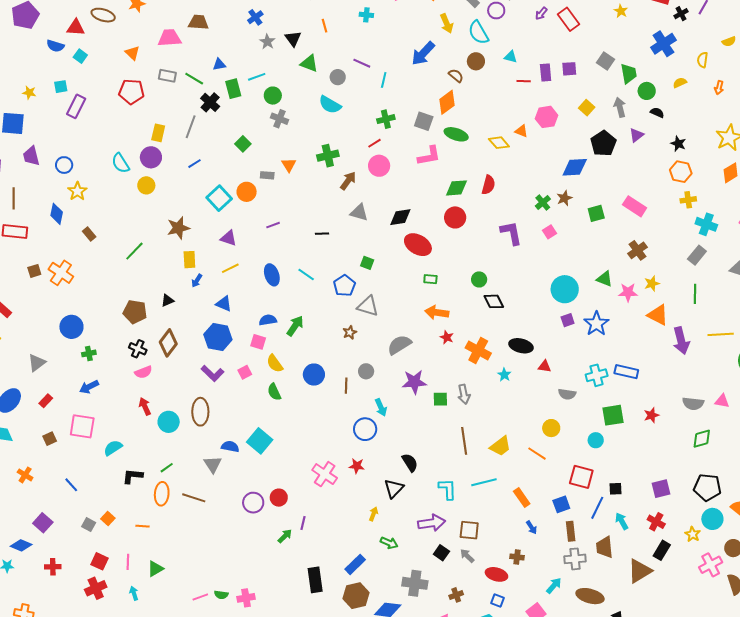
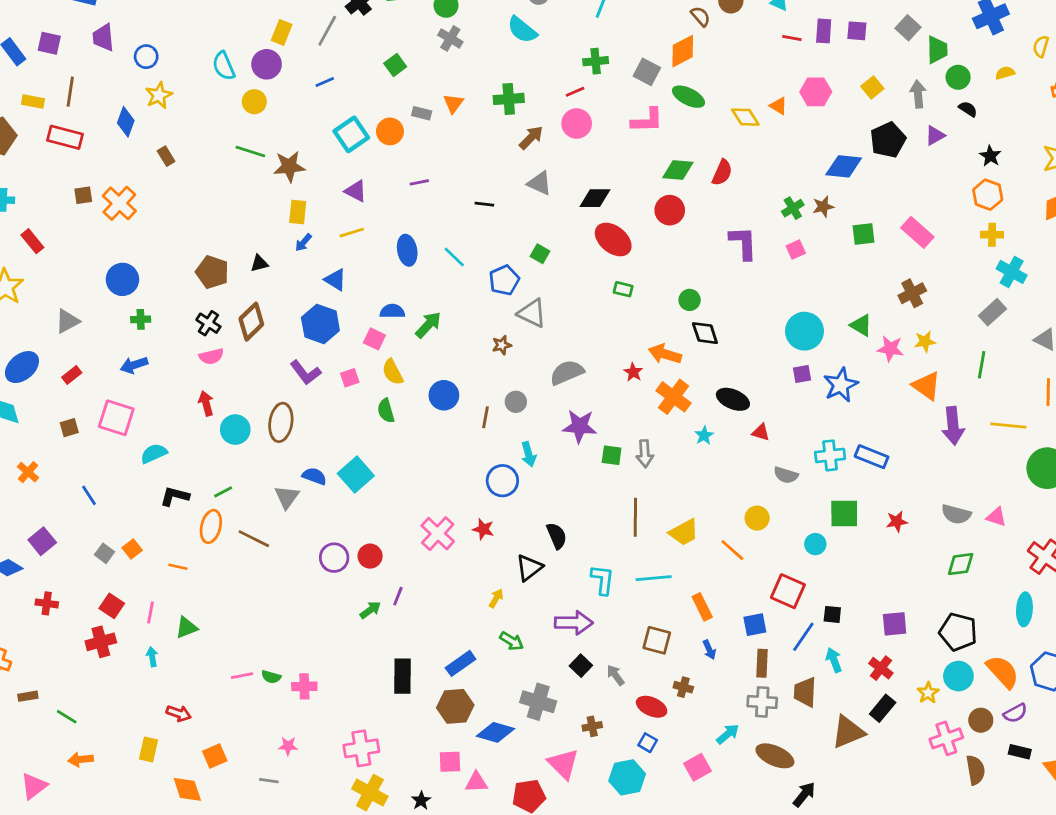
green line: (134, 251) -> (250, 151), moved, turned 55
orange arrow: (437, 313) -> (665, 354), moved
brown square: (469, 530) -> (657, 640), moved

